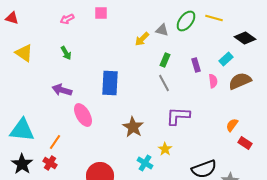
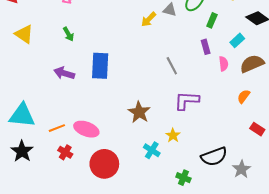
green rectangle: (165, 60) -> (212, 20), moved
blue rectangle: (110, 83) -> (100, 66), moved
pink ellipse: (83, 115) -> (86, 129), moved, turned -40
orange semicircle: (232, 125) -> (244, 96), moved
orange line: (55, 142) -> (57, 128), turned 35
red cross: (50, 163) -> (65, 152), moved

